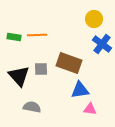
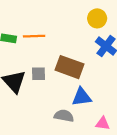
gray semicircle: (32, 107) -> (64, 116), moved
pink triangle: (90, 109) -> (103, 123), moved

